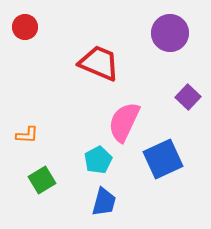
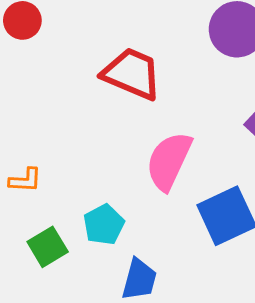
cyan pentagon: (98, 160) -> (104, 225), moved

